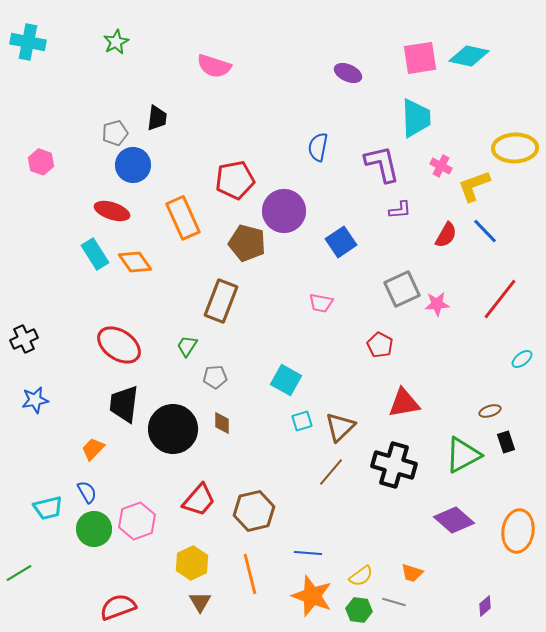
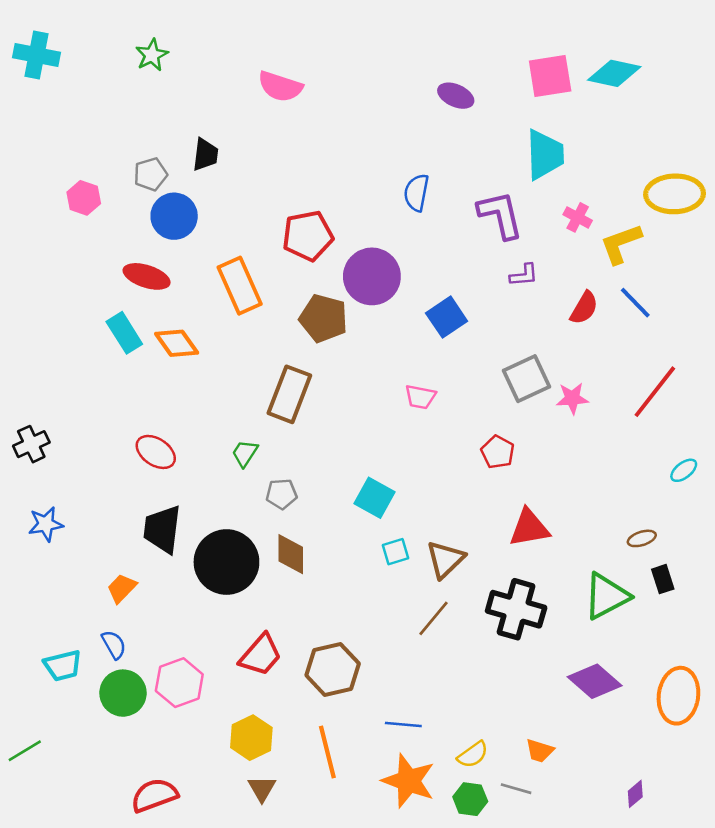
pink hexagon: (41, 162) -> (84, 198), moved
red ellipse: (119, 345) -> (156, 452), size x0.7
brown diamond: (222, 423) -> (291, 554), size x1.4

